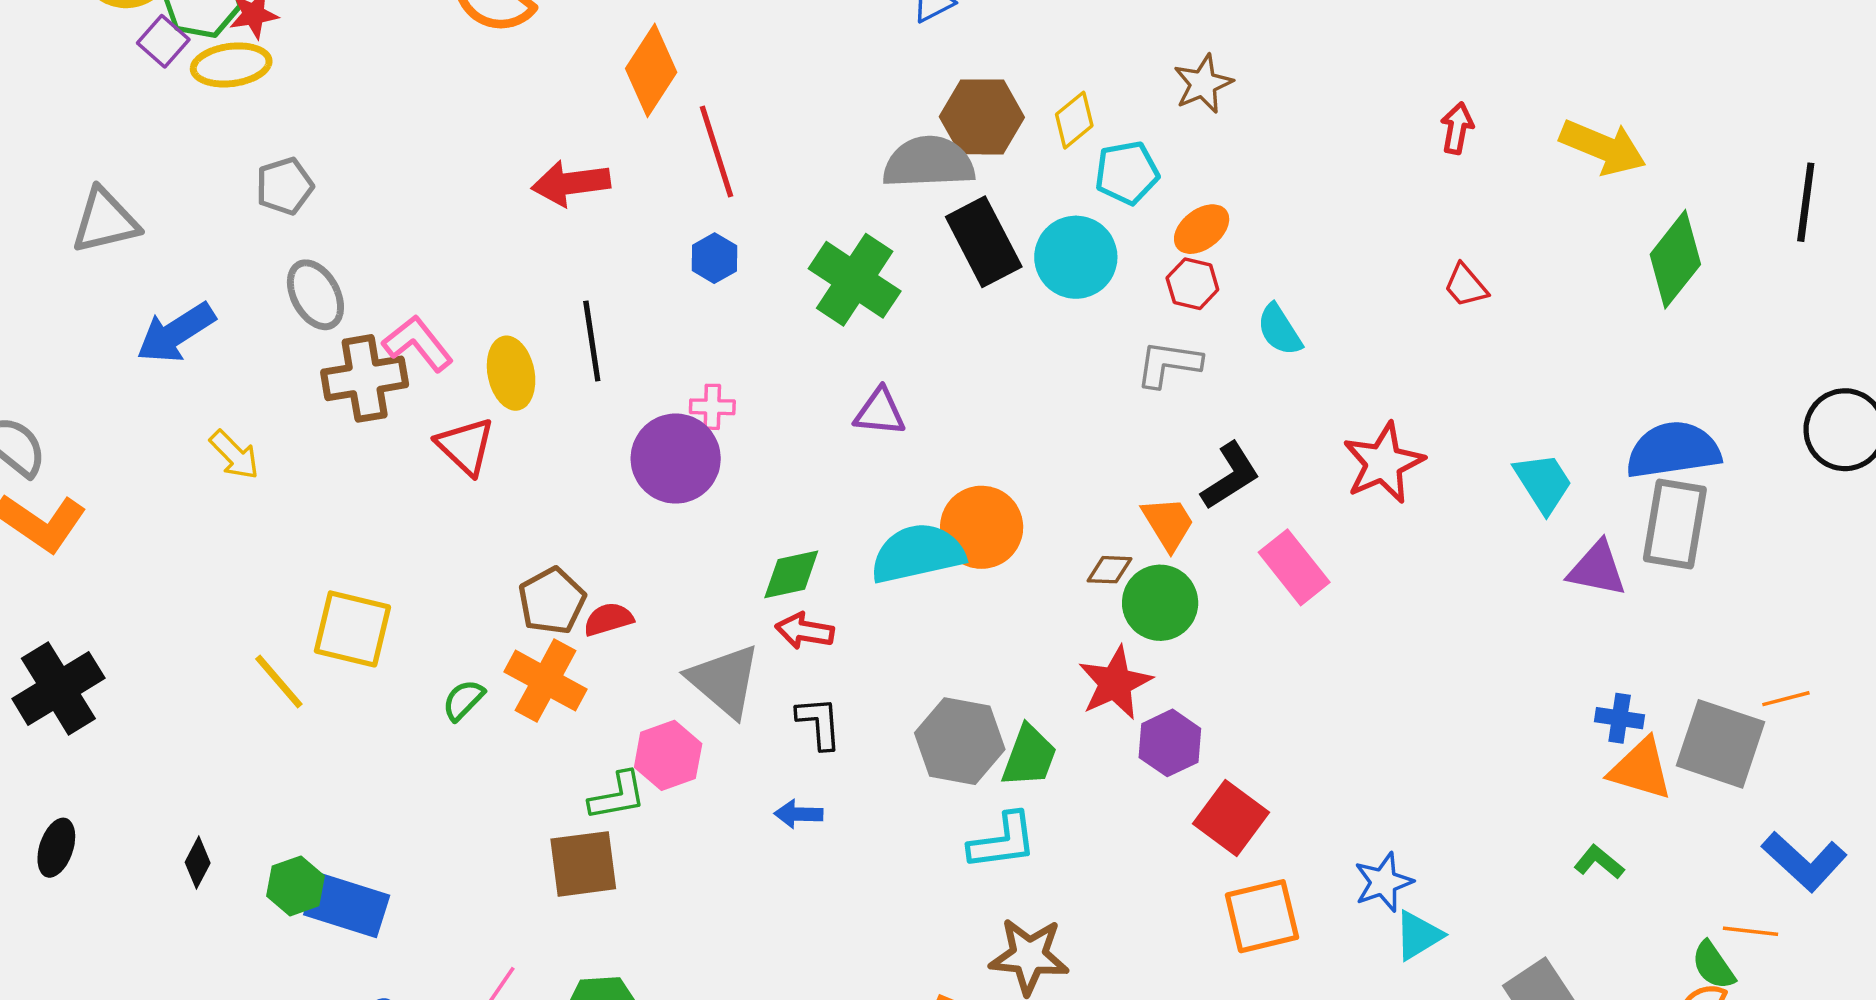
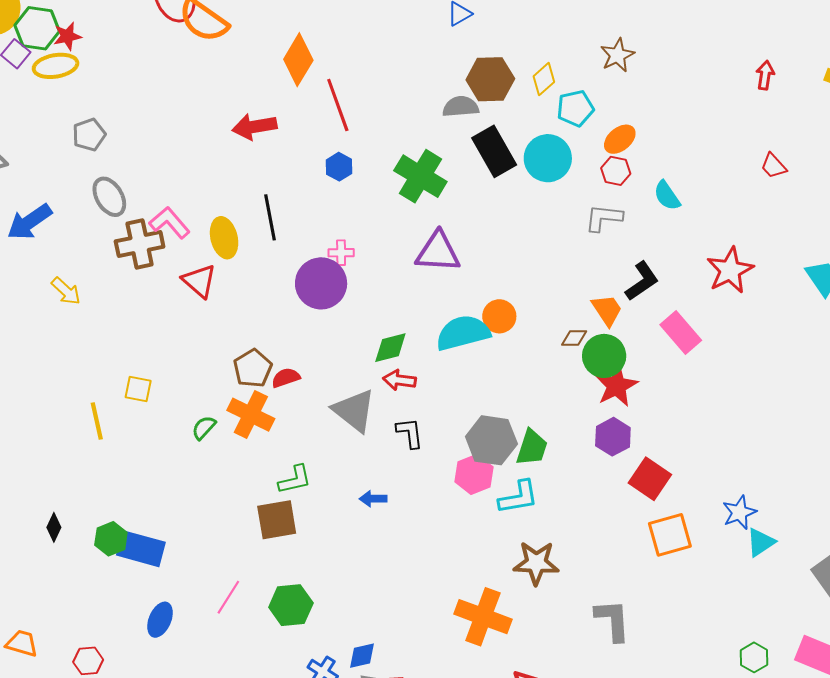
gray semicircle: (929, 162) -> (461, 107), size x0.7
purple triangle: (880, 412) -> (438, 252), size x1.5
orange circle: (982, 527) -> (499, 316), size x0.7
yellow square: (352, 629) -> (138, 389), size x0.6
yellow line: (279, 681) -> (97, 421), turned 30
red star: (1115, 683) -> (616, 386), moved
pink hexagon: (668, 755) -> (474, 474), moved
blue arrow: (799, 814) -> (373, 499), moved

